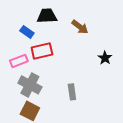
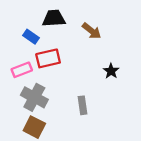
black star: (105, 58) -> (111, 71), moved

